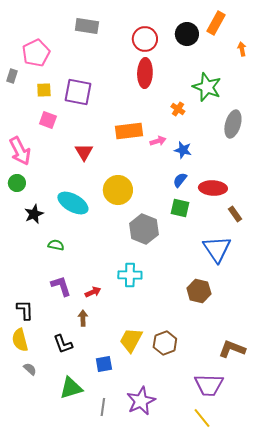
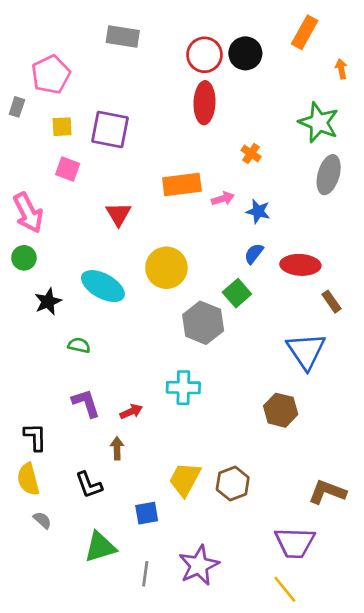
black circle: (187, 34) -> (245, 53), moved
green star: (207, 87) -> (319, 122), moved
green square: (180, 208) -> (237, 293), moved, turned 36

